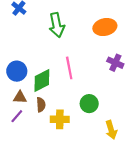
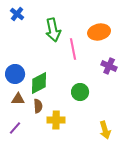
pink line: (69, 68) -> (73, 49), moved
green circle: (89, 104) -> (80, 92), moved
purple line: (17, 116) -> (15, 128), moved

